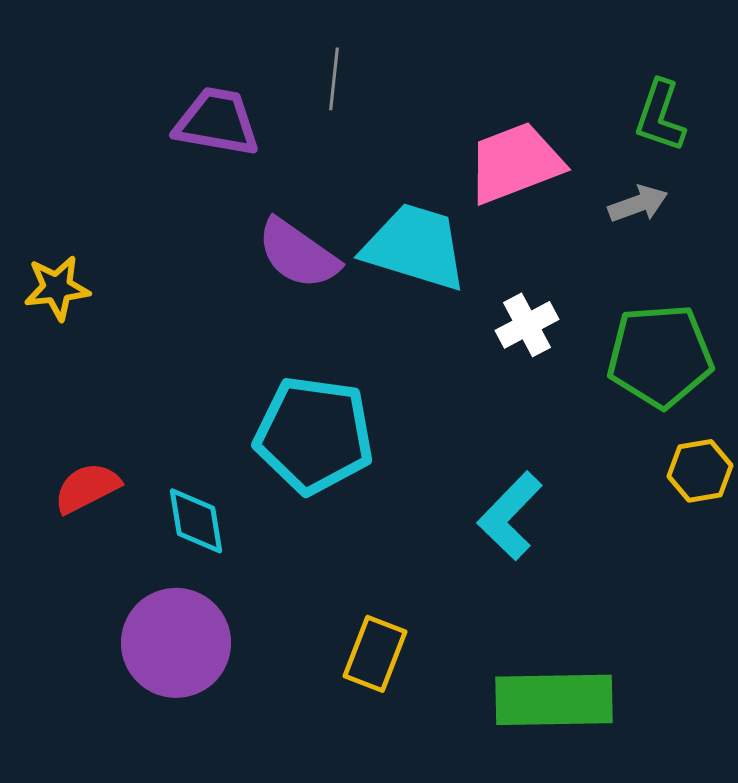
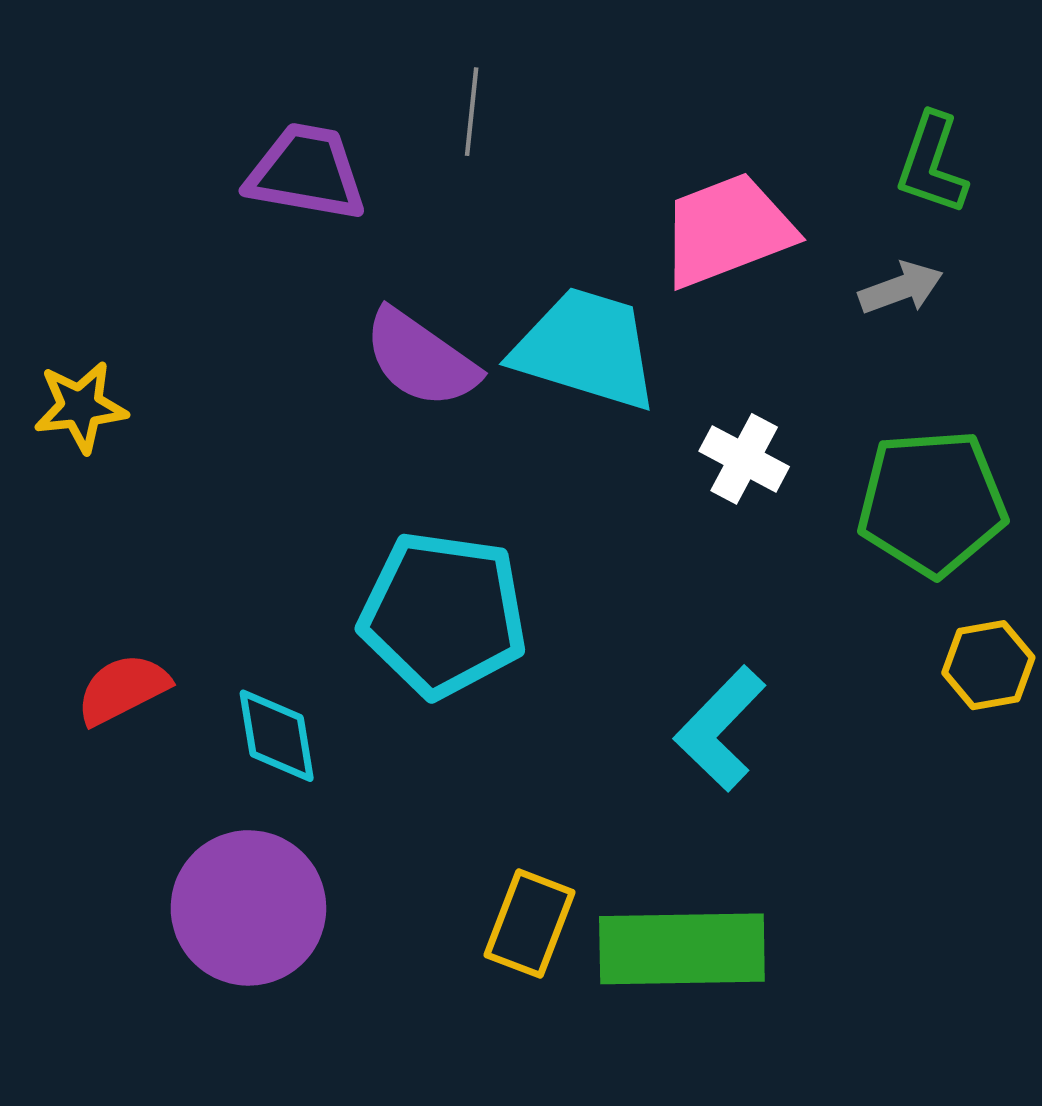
white cross: (527, 325) -> (744, 459), turned -34
green rectangle: (554, 700) -> (682, 949), moved

